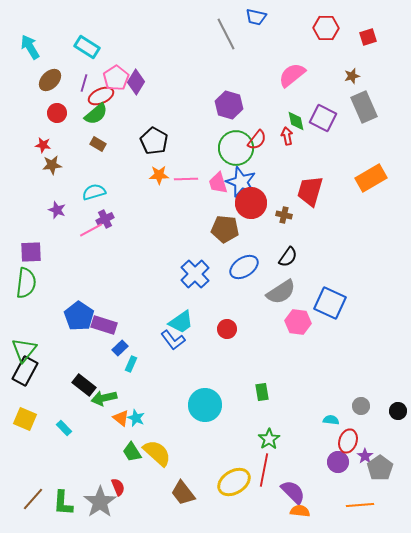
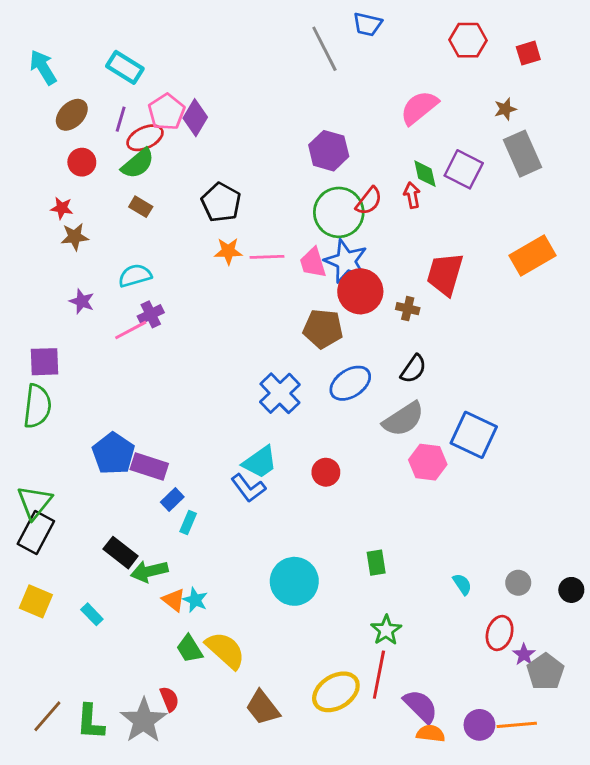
cyan semicircle: (331, 420) -> (462, 584), moved, turned 49
purple circle: (338, 462) -> (479, 725), moved

